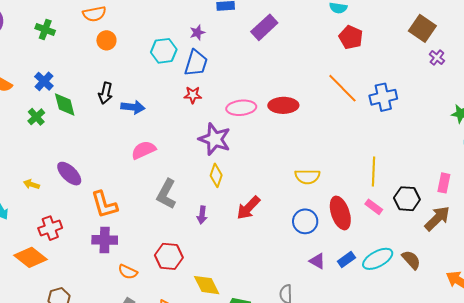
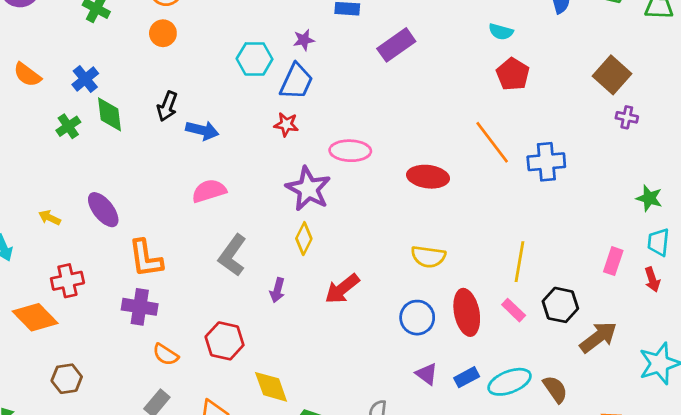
orange circle: (106, 40) -> (163, 33), moved
purple cross: (437, 58) -> (627, 117), turned -35
red ellipse: (283, 105) -> (428, 177), moved
pink rectangle: (444, 183) -> (613, 261), moved

